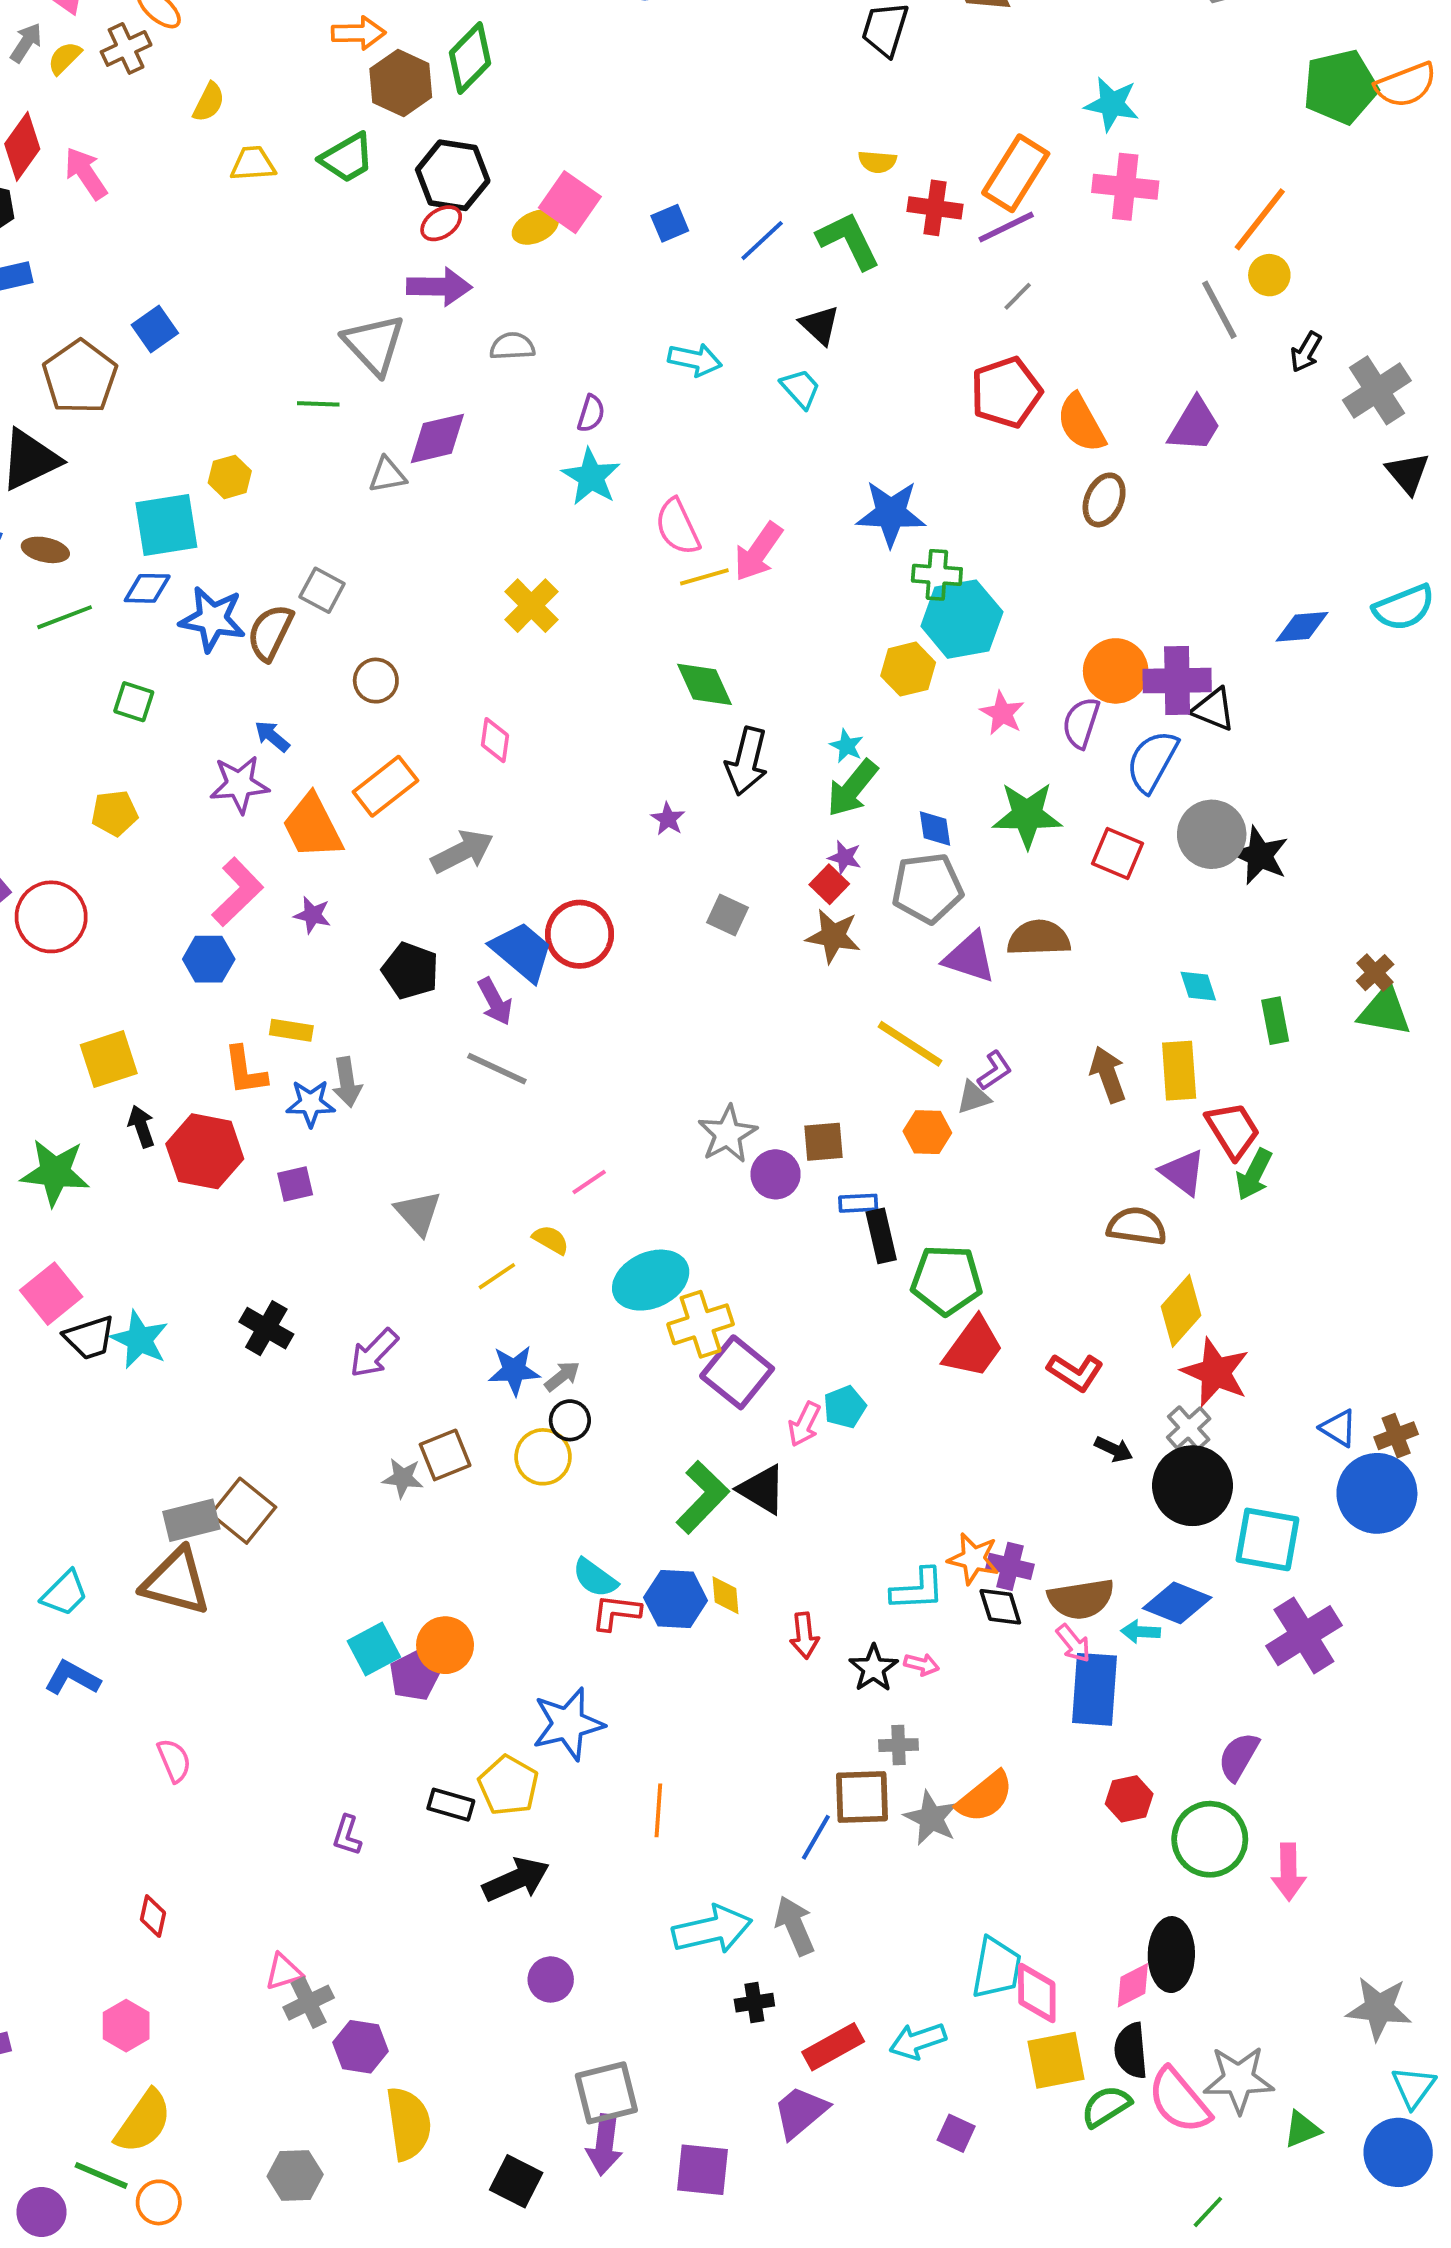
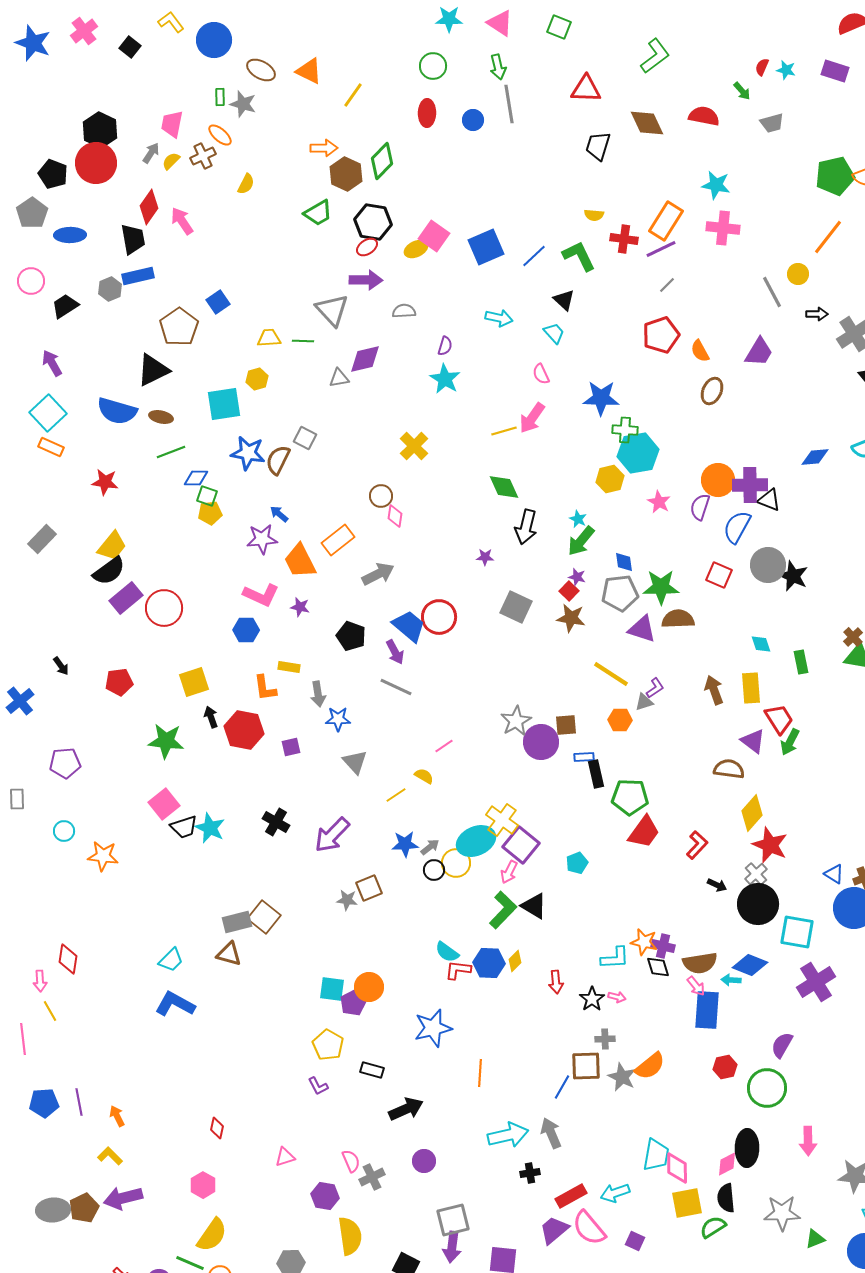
yellow trapezoid: (253, 164) -> (269, 338), moved
orange line: (1260, 219) -> (828, 237), moved
blue square: (670, 223) -> (486, 247), size x1.8
black arrow: (1306, 352) -> (817, 314), turned -120
orange semicircle: (1081, 423) -> (700, 351), size x0.7
pink semicircle: (678, 527) -> (541, 374), moved, size x0.7
blue diamond: (147, 588) -> (196, 478), moved
brown circle: (376, 681) -> (381, 496), moved
yellow pentagon: (115, 813) -> (210, 513), moved
green star: (1027, 815) -> (661, 587), moved
purple star: (668, 819) -> (485, 557), turned -30
pink L-shape: (237, 892) -> (261, 595), turned 69
gray square: (727, 915) -> (516, 607), size x1.5
blue star: (311, 1103) -> (338, 719), moved
purple circle: (776, 1174) -> (541, 742), size x1.4
cyan ellipse: (651, 1280) -> (476, 841), moved
yellow cross: (701, 1324) -> (502, 820), turned -36
purple arrow: (374, 1353) -> (332, 835), size x1.4
red L-shape: (1075, 1372) -> (697, 845), turned -80
pink arrow: (804, 1424) -> (509, 872), moved
yellow circle: (543, 1457) -> (456, 863), moved
brown triangle: (176, 1582) -> (229, 954), size x0.7
yellow diamond: (726, 1595) -> (515, 961), turned 50
cyan square: (374, 1649) -> (332, 989), turned 36
blue L-shape: (72, 1678) -> (175, 1004), size x1.4
pink semicircle: (174, 1760) -> (351, 1161), moved
yellow pentagon: (508, 1785) -> (328, 1045), moved
purple L-shape: (347, 1835) -> (318, 1086), turned -45
pink arrow: (1289, 1872) -> (808, 1141), moved
gray cross: (309, 2003) -> (372, 1177), moved
pink semicircle: (1179, 2101) -> (589, 1228), moved

